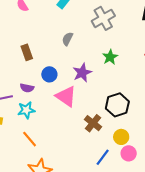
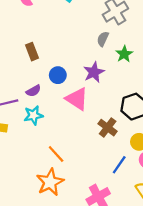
gray semicircle: (67, 39) -> (103, 39), moved
purple semicircle: (27, 88) -> (33, 91), turned -40
orange line: (30, 139) -> (56, 154), moved

